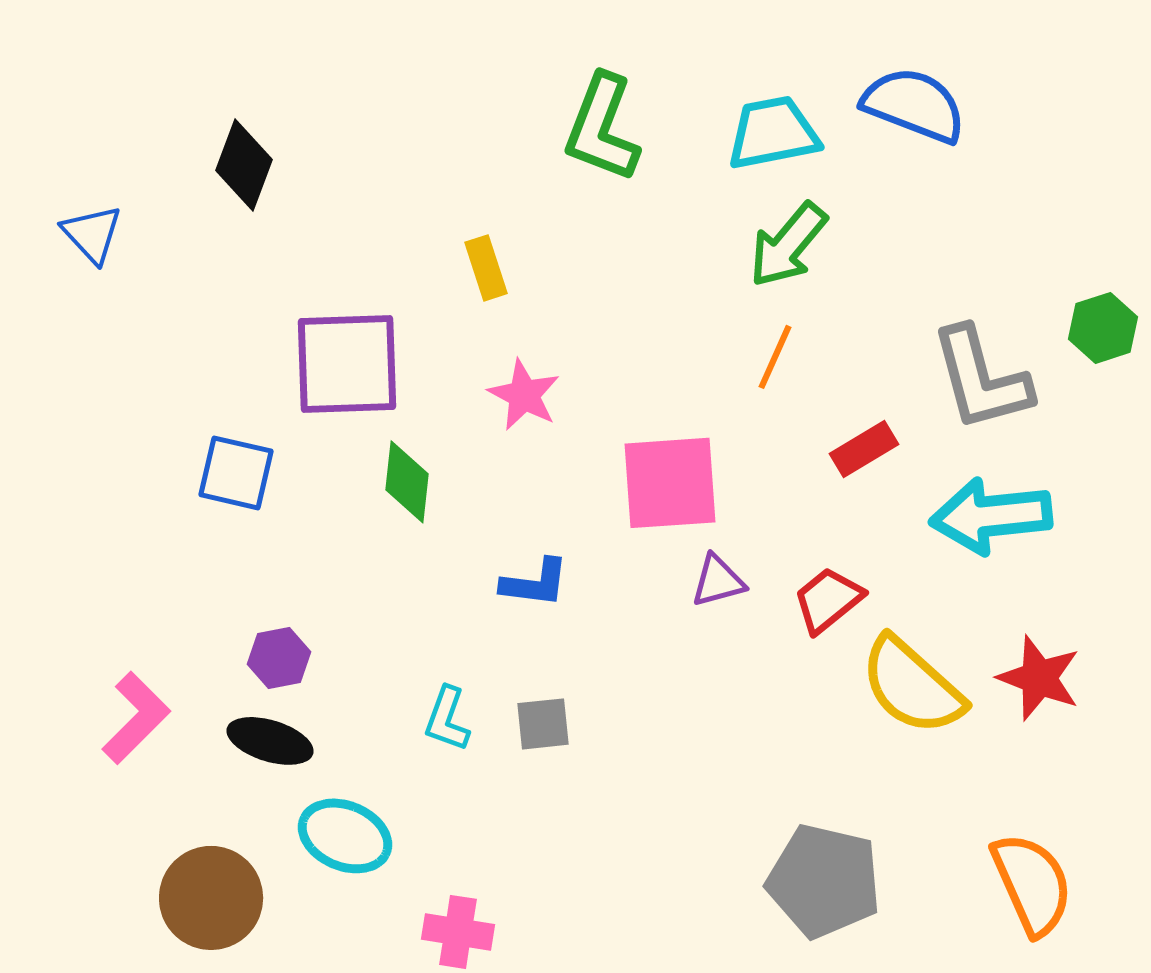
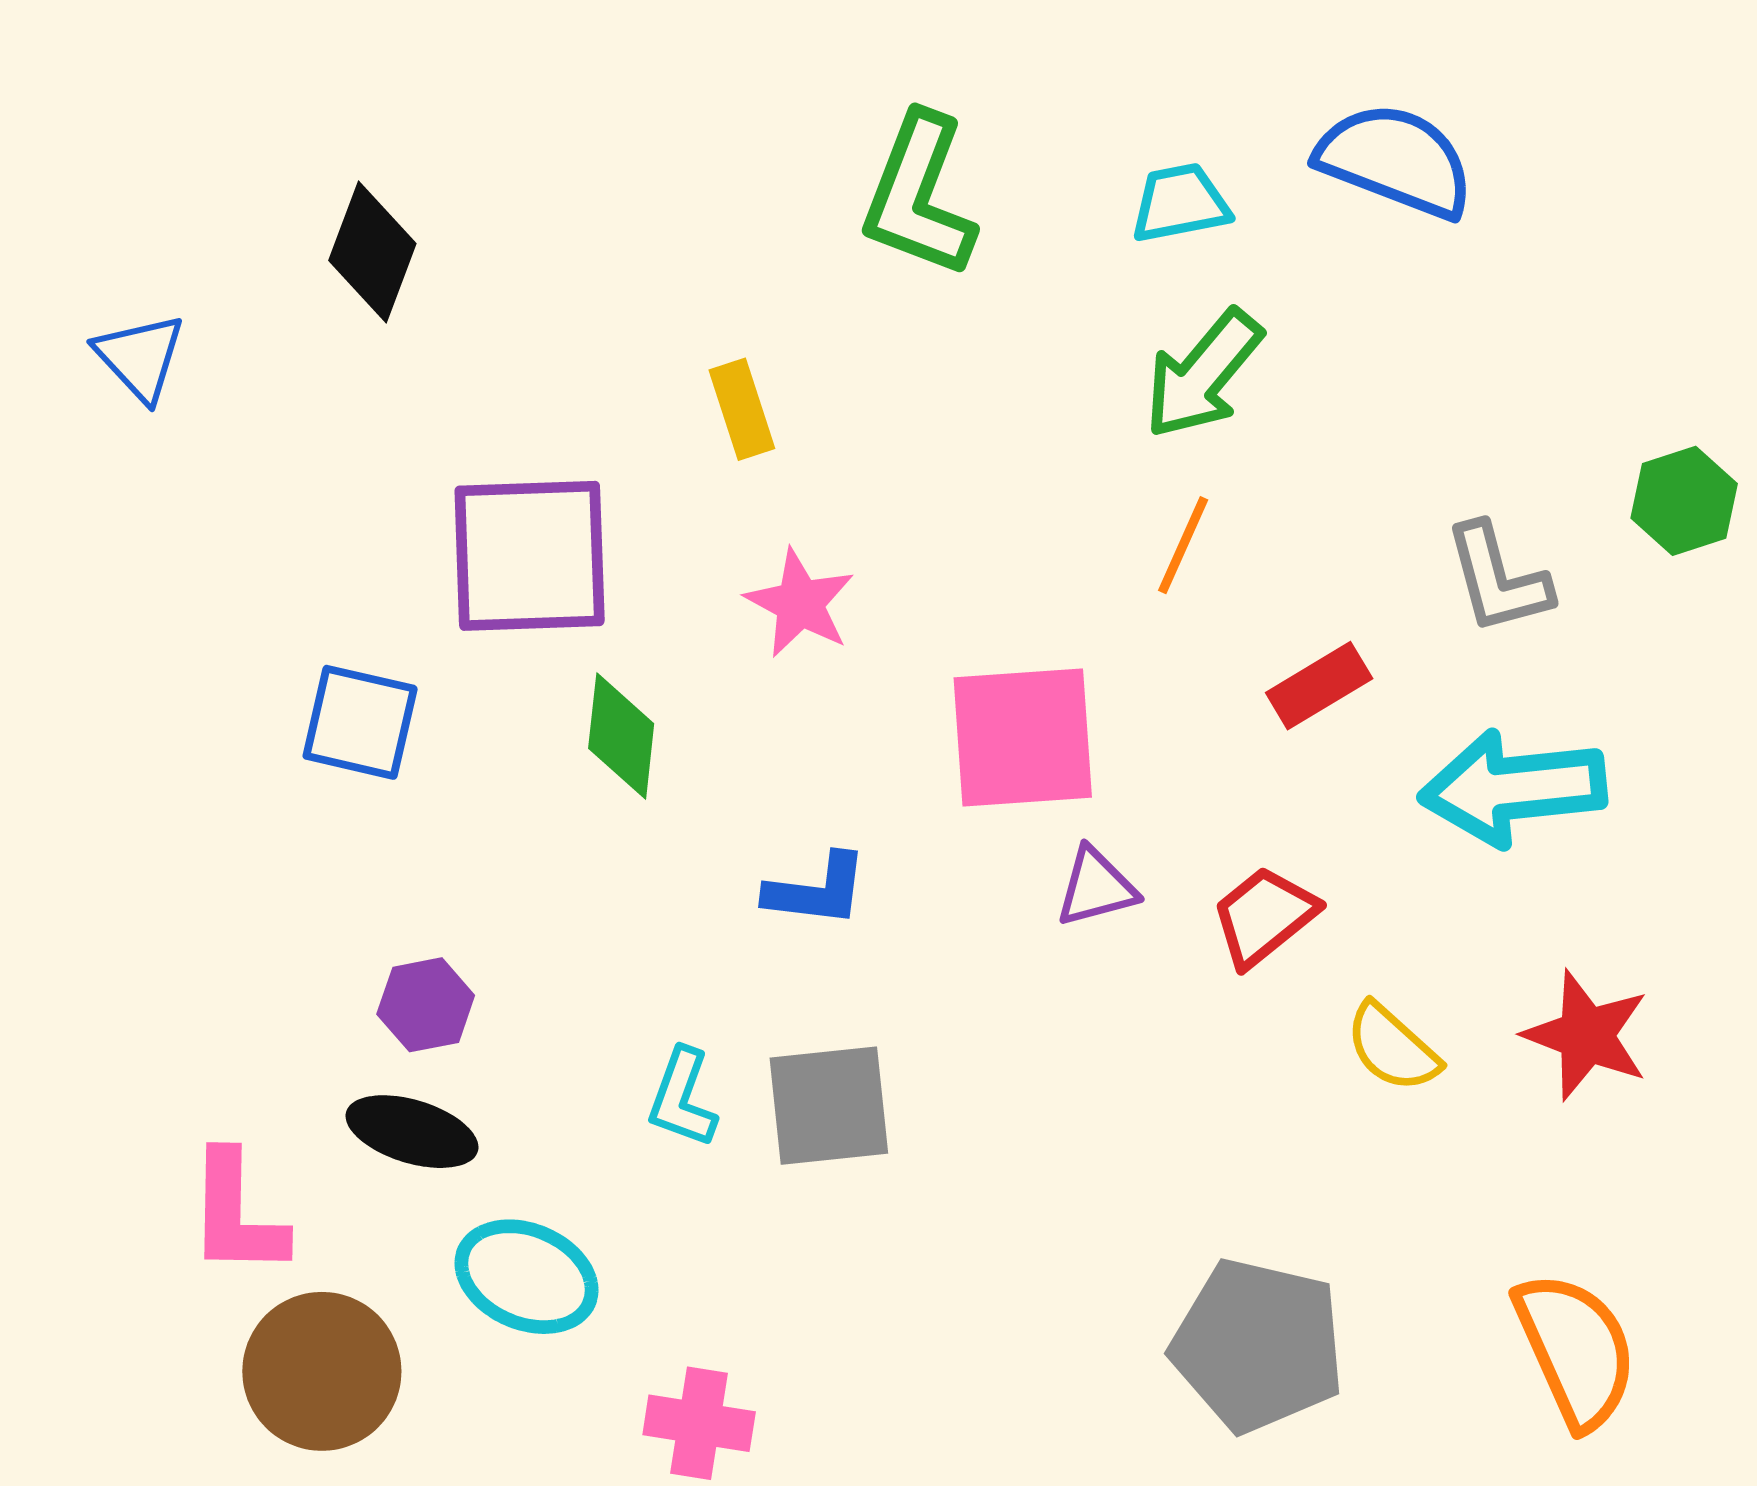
cyan trapezoid: (773, 133) -> (1180, 203), size x0.7
gray L-shape: (981, 379) -> (1498, 579), size x0.7
yellow semicircle: (912, 686) -> (1392, 1048), size x0.6
pink L-shape: (136, 718) -> (236, 1214), moved, turned 136
gray square: (543, 724) -> (829, 1106), size x1.5

